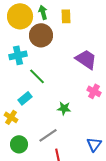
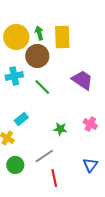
yellow rectangle: (66, 16) -> (62, 37), size x1.6
green line: (37, 76) -> (42, 87), moved
pink cross: (94, 91) -> (90, 124), moved

